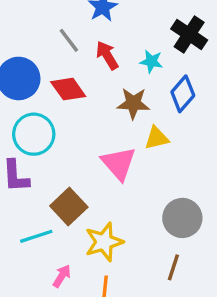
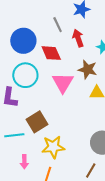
pink triangle: (119, 163) -> (63, 83), moved
pink arrow: (62, 276) -> (24, 162), turned 136

